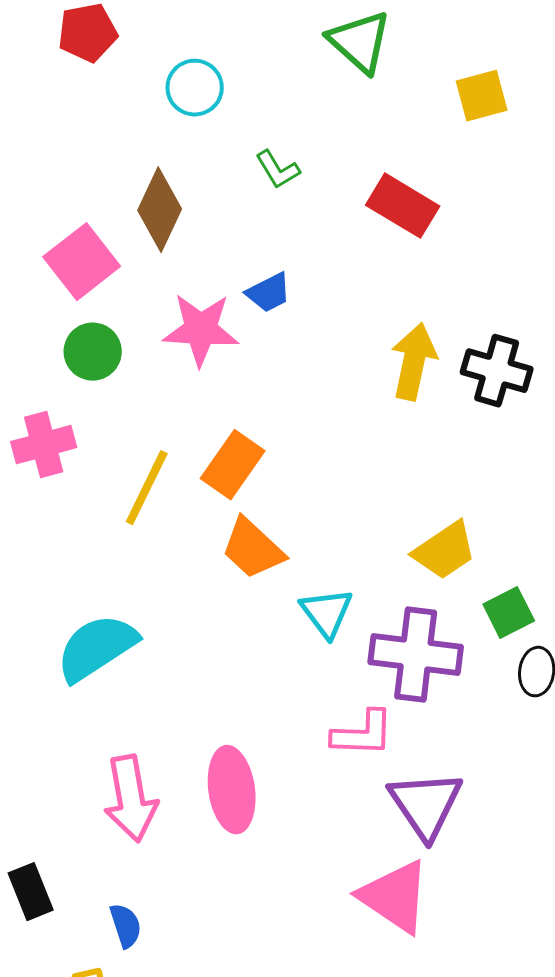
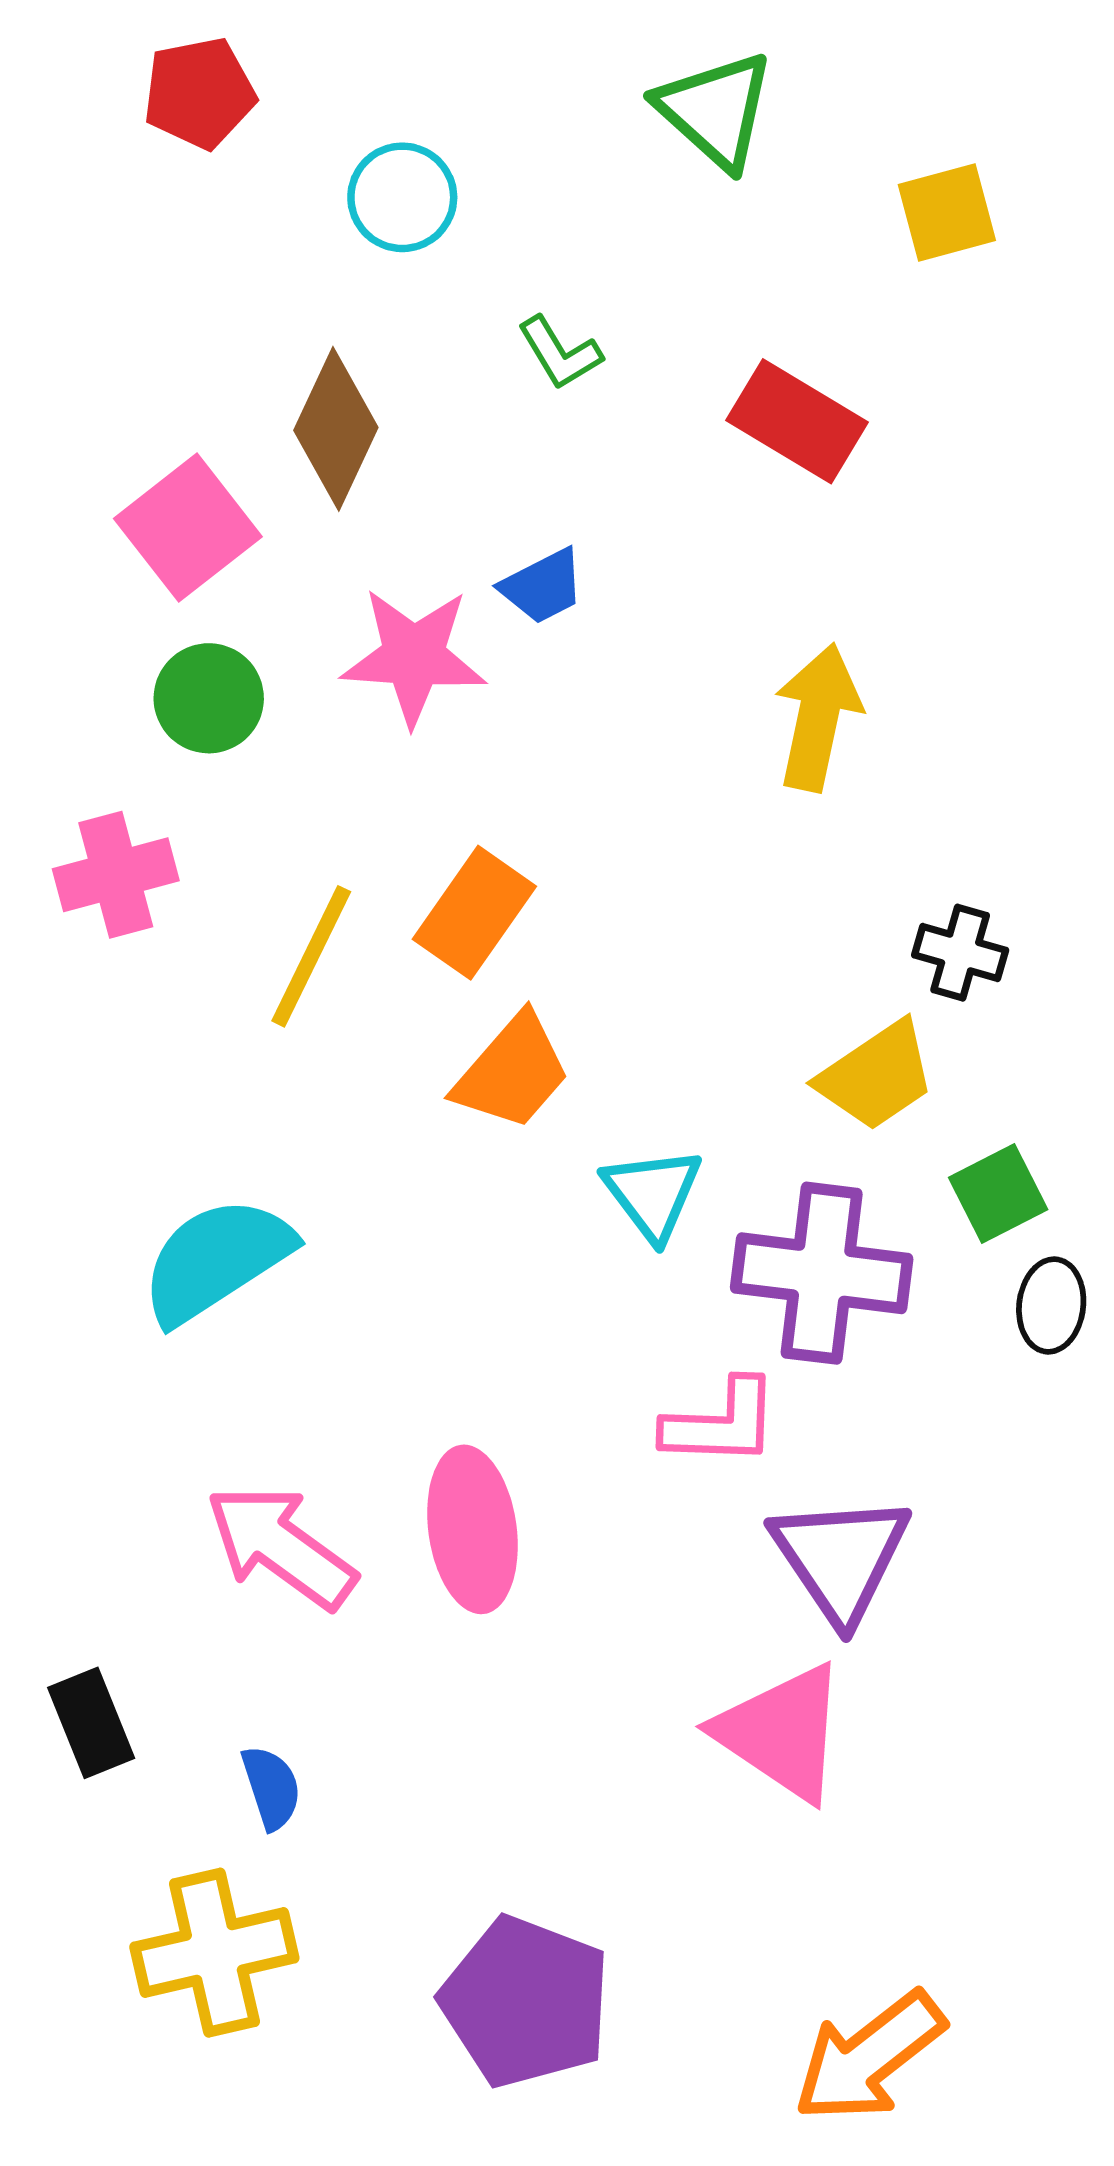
black cross: (497, 371) -> (960, 953), moved, size x0.7
orange trapezoid: (253, 549) -> (512, 1072), turned -92
pink arrow: (131, 799) -> (281, 1546), turned 136

